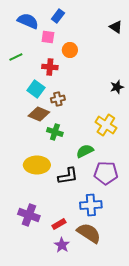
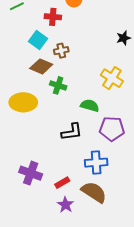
green semicircle: (85, 151) -> (90, 106), turned 42
yellow ellipse: (37, 165) -> (23, 102), moved

